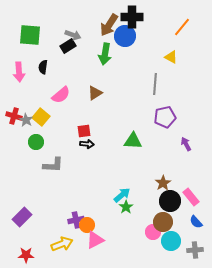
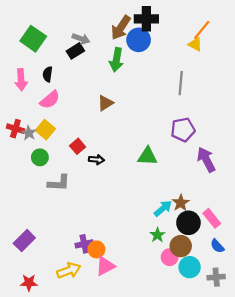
green square: (30, 35) -> (33, 39), turned 30
yellow triangle: (171, 57) -> (195, 44), moved
gray line: (155, 84) -> (181, 83), moved
pink semicircle: (61, 95) -> (50, 100), moved
red square: (84, 131) -> (78, 146), moved, turned -32
purple arrow: (186, 144) -> (206, 160), size x1.6
cyan arrow: (122, 195) -> (163, 208), moved
green star: (126, 207) -> (157, 235), moved

